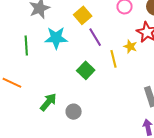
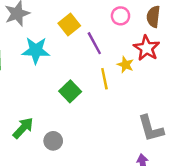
purple line: (95, 37) -> (94, 43), moved

